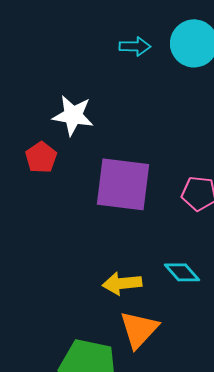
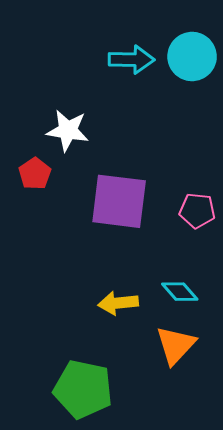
cyan arrow: (135, 46) -> (131, 60), size x1.4
orange triangle: (139, 329) -> (176, 345), moved

